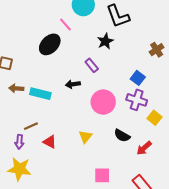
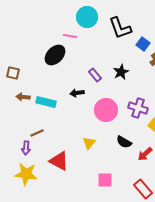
pink line: (65, 25) -> (70, 36), turned -40
black star: (105, 41) -> (121, 72), moved
blue square: (138, 78) -> (143, 44), moved
red triangle: (50, 142) -> (59, 161), moved, size x1.5

